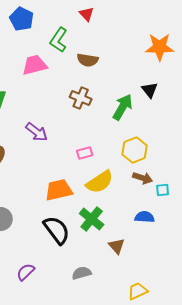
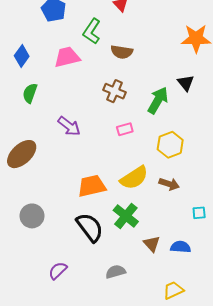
pink rectangle: (85, 153) -> (125, 129), moved
brown arrow: (143, 178) -> (169, 184), moved
cyan square: (163, 190) -> (199, 213), moved
blue semicircle: (145, 217) -> (181, 247), moved

